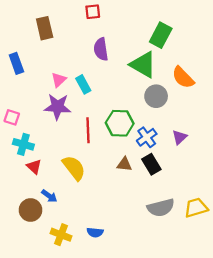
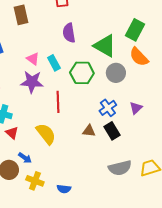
green rectangle: (161, 35) -> (135, 30), moved
pink triangle: (59, 80) -> (33, 59), turned -40
green hexagon: (120, 123) -> (82, 73), moved
yellow cross: (61, 235) -> (35, 181), moved

